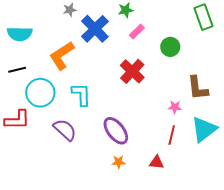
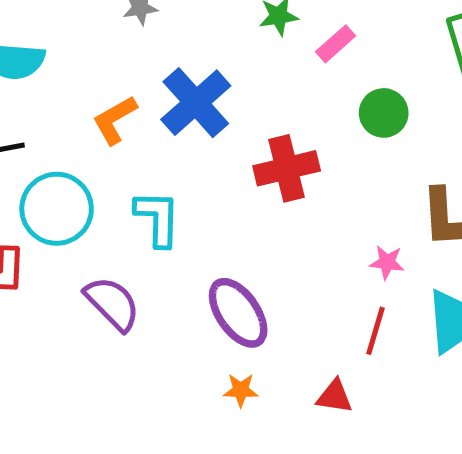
blue cross: (95, 29) -> (196, 103), moved
pink rectangle: (137, 32) -> (336, 44), moved
orange L-shape: (62, 56) -> (115, 120), size x0.7
red cross: (132, 71) -> (287, 168), turned 30

